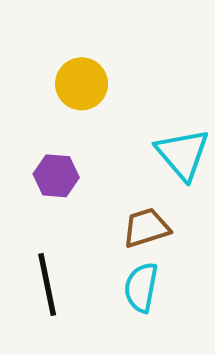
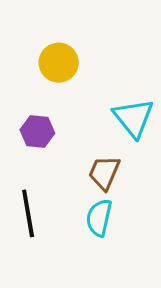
brown trapezoid: (146, 228) -> (104, 173), turned -51

